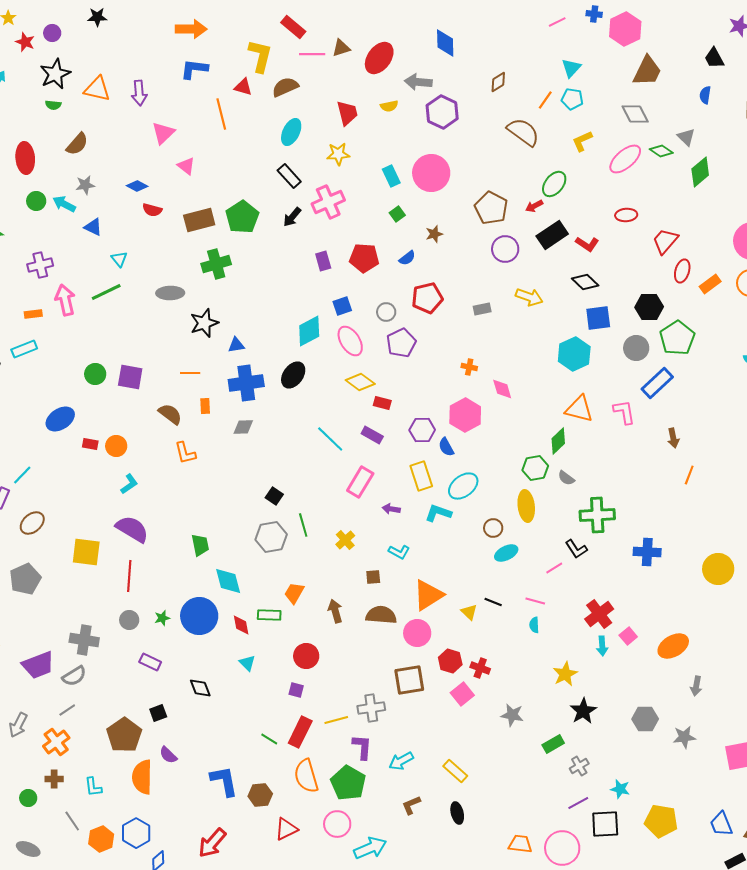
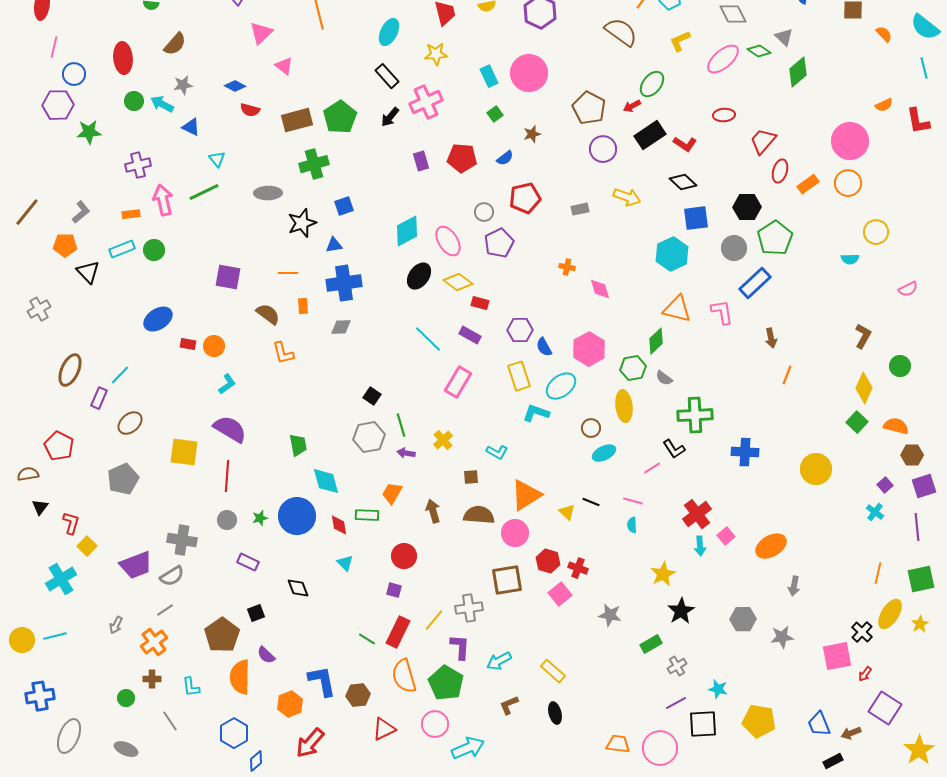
blue square: (342, 306) -> (344, 206), moved
green circle: (95, 374) -> (154, 250), moved
black ellipse: (293, 375) -> (419, 276), moved
pink hexagon: (465, 415) -> (589, 349), moved
purple arrow: (391, 509) -> (406, 453), moved
yellow line: (336, 720) -> (434, 620), turned -35
gray arrow: (18, 725) -> (116, 625), size x0.7
orange hexagon: (101, 839) -> (290, 704), moved

